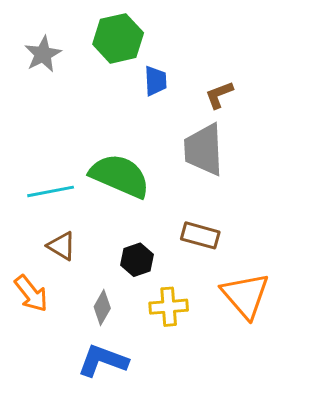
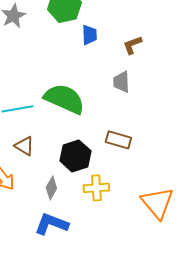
gray trapezoid: (204, 150) -> (121, 82), size x0.6
black hexagon: (137, 260) -> (75, 156), size x1.4
orange triangle: (245, 295) -> (157, 203), moved

